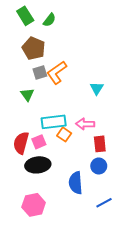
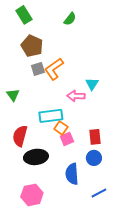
green semicircle: (49, 20) -> (70, 19), moved
green triangle: (27, 95) -> (13, 95), moved
pink arrow: (85, 124) -> (76, 96), moved
pink square: (39, 142) -> (67, 139), moved

